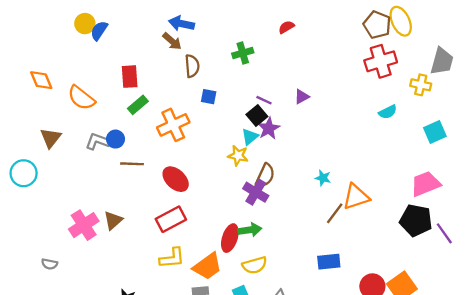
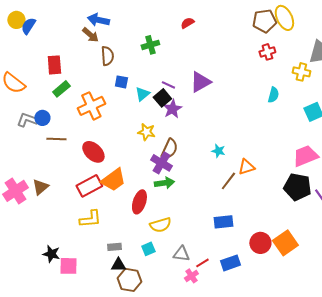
brown pentagon: (377, 25) -> (264, 21), turned -30
red cross: (381, 61) -> (267, 52), size x0.6
purple triangle: (302, 97) -> (200, 82), size x1.6
cyan semicircle: (388, 112) -> (273, 95), turned -49
cyan triangle: (250, 137) -> (142, 94), moved
orange triangle: (356, 197) -> (246, 167), size x0.7
green arrow: (250, 230) -> (164, 183), moved
orange trapezoid: (207, 266) -> (113, 180), moved

